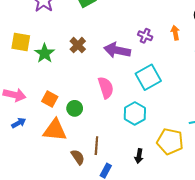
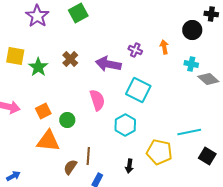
cyan square: (148, 77) -> (138, 90), turned -35
orange square: (50, 99) -> (43, 111), turned 35
blue arrow: (19, 123) -> (13, 176), moved
brown semicircle: (78, 157) -> (70, 167), turned -112

